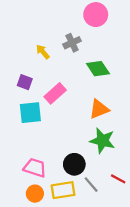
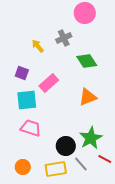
green star: (102, 141) -> (91, 138), moved, turned 30
pink trapezoid: (35, 168) -> (31, 128), moved
orange circle: (35, 194) -> (23, 167), moved

